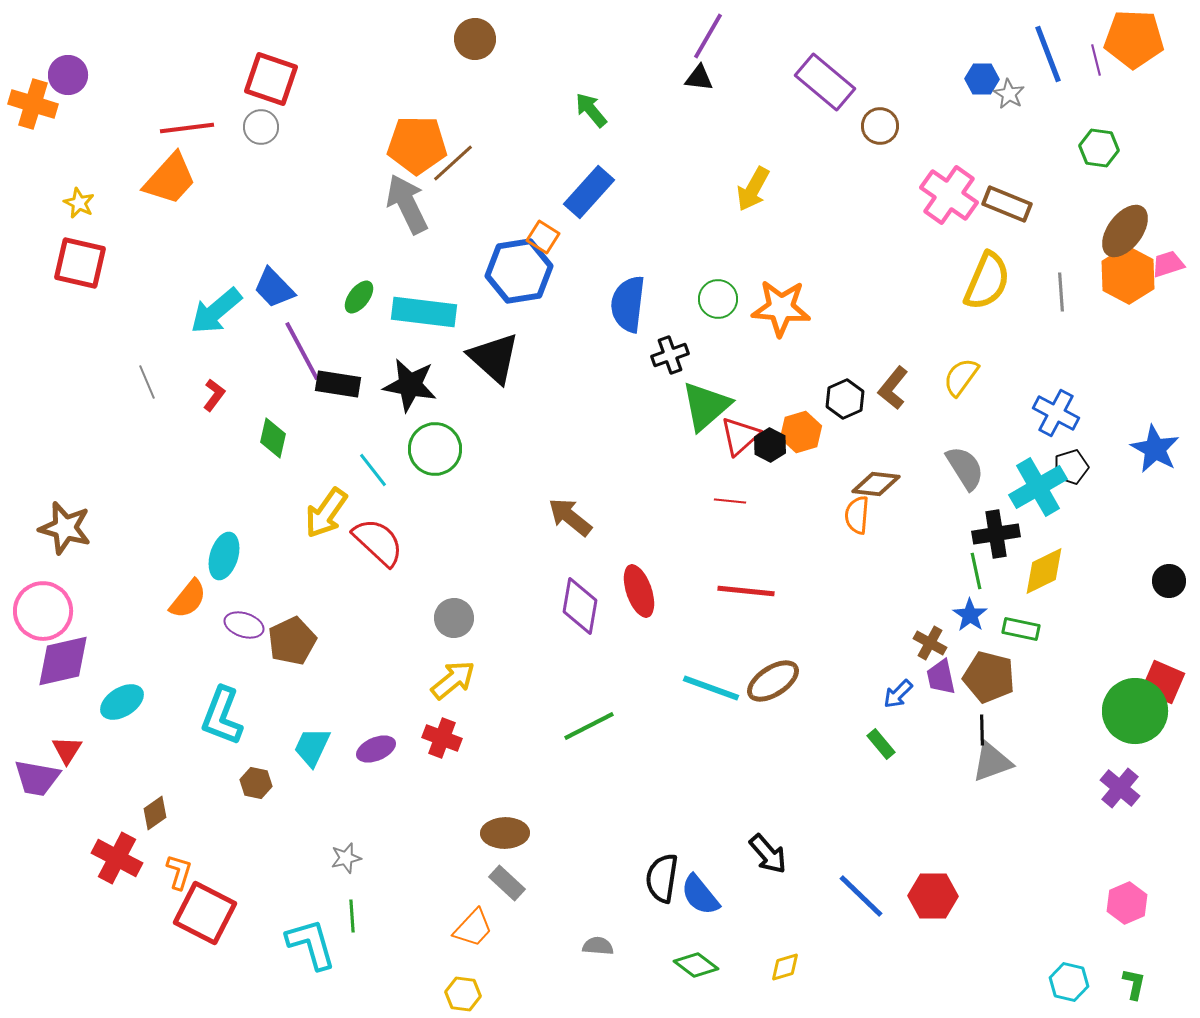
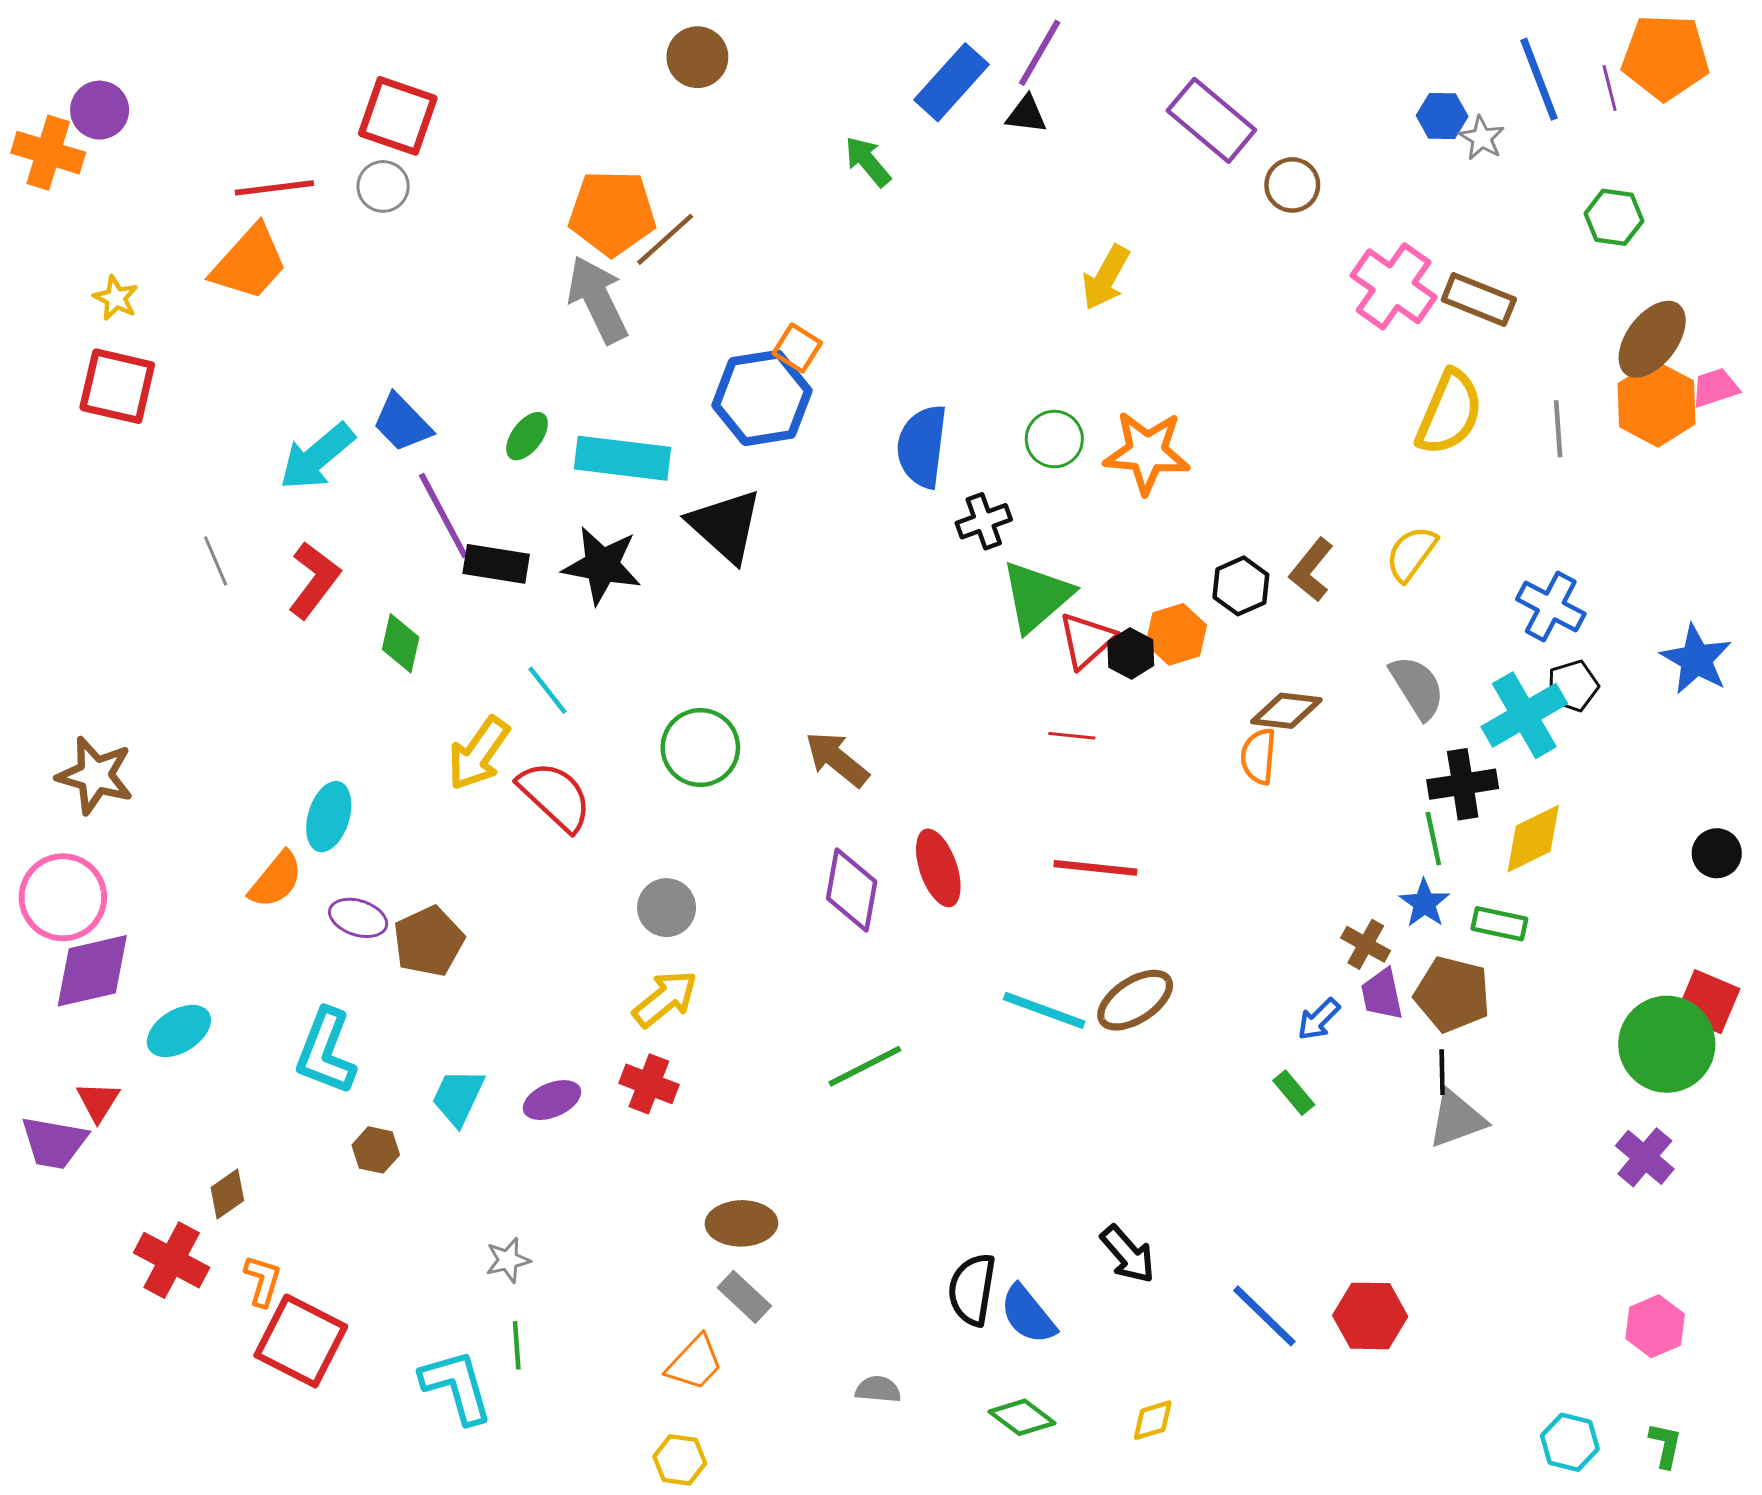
blue rectangle: (589, 192) -> (952, 82), moved
red L-shape: (214, 395) -> (314, 580), size x1.6
green circle: (435, 449) -> (700, 748), moved

